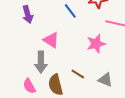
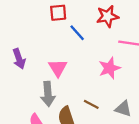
purple arrow: (28, 14) -> (19, 59), moved
pink triangle: (51, 40) -> (58, 68), turned 30

